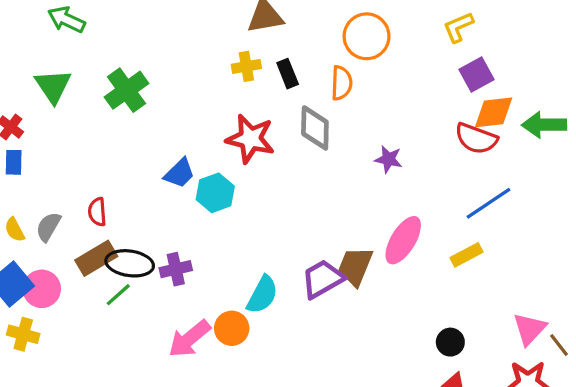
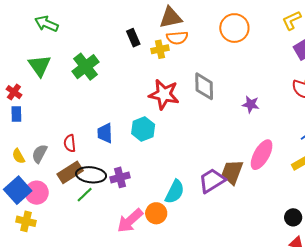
black rectangle: (288, 74) -> (133, 38), moved
orange semicircle: (342, 83) -> (177, 38), moved, turned 85
blue trapezoid: (180, 173) -> (105, 133), moved, turned 135

